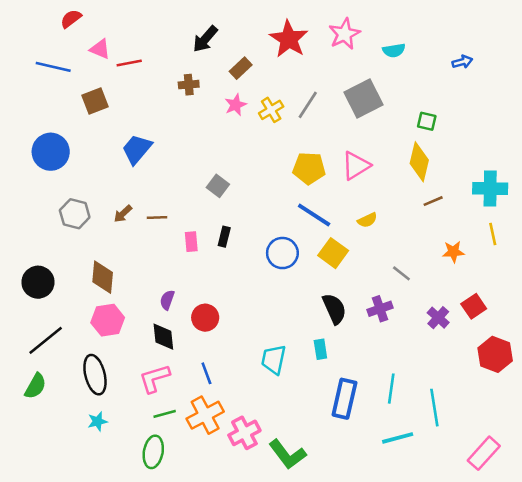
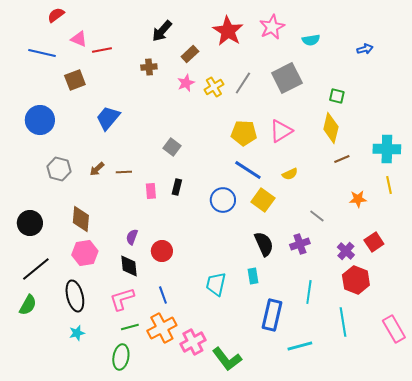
red hexagon: (495, 354) -> (356, 280), moved
cyan line: (391, 389) -> (309, 292), moved
cyan line: (398, 438) -> (300, 346), moved
pink rectangle: (484, 453) -> (394, 329), moved, turned -72

